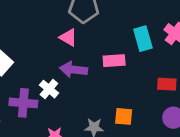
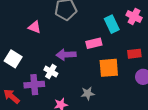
pink triangle: (68, 37) -> (35, 27), moved
orange square: (124, 116) -> (109, 68), moved, size x1.5

